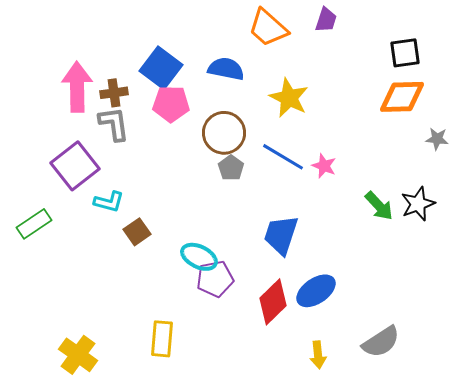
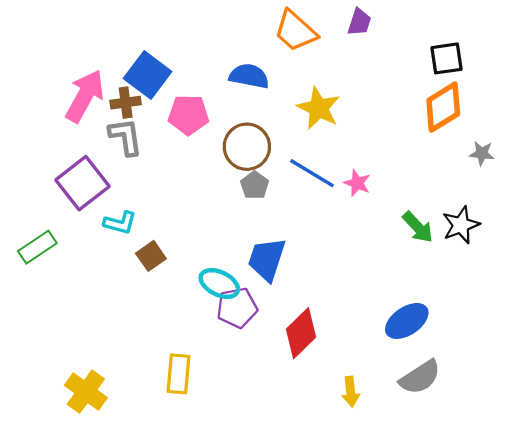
blue square: (161, 68) -> (148, 75), moved
pink arrow: (77, 87) -> (85, 96), turned 30
orange diamond: (402, 97) -> (443, 107), turned -30
blue trapezoid: (281, 235) -> (267, 259), moved
blue ellipse: (316, 291) -> (407, 321), moved

